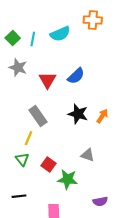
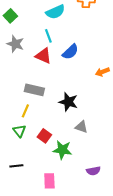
cyan line: (33, 39) -> (48, 36), moved, turned -32
red triangle: (47, 80) -> (43, 56), turned -36
black star: (78, 114) -> (68, 102), moved
gray rectangle: (38, 116) -> (34, 90), turned -42
orange arrow: (102, 116) -> (102, 72), moved, turned -144

